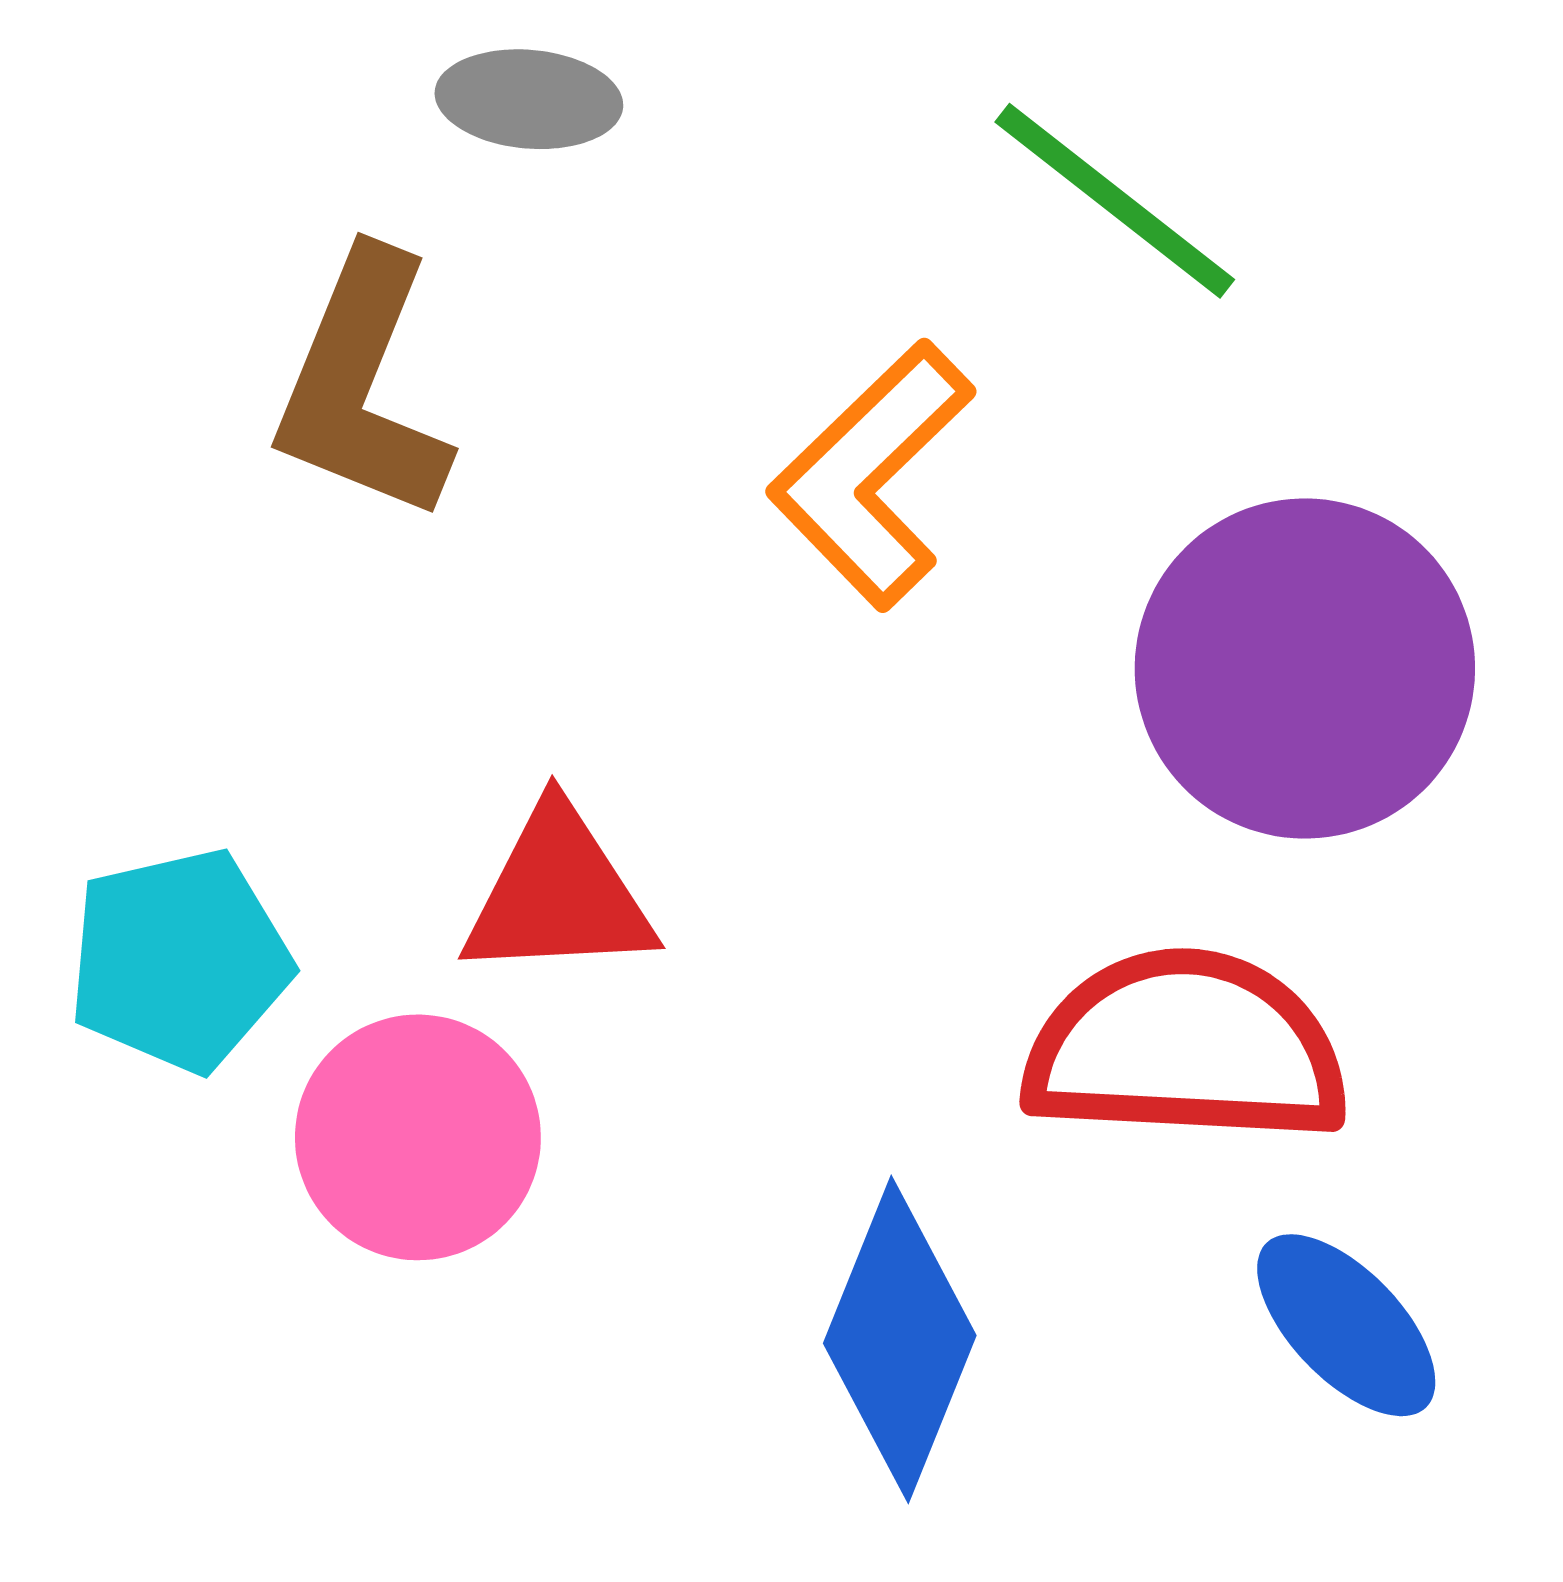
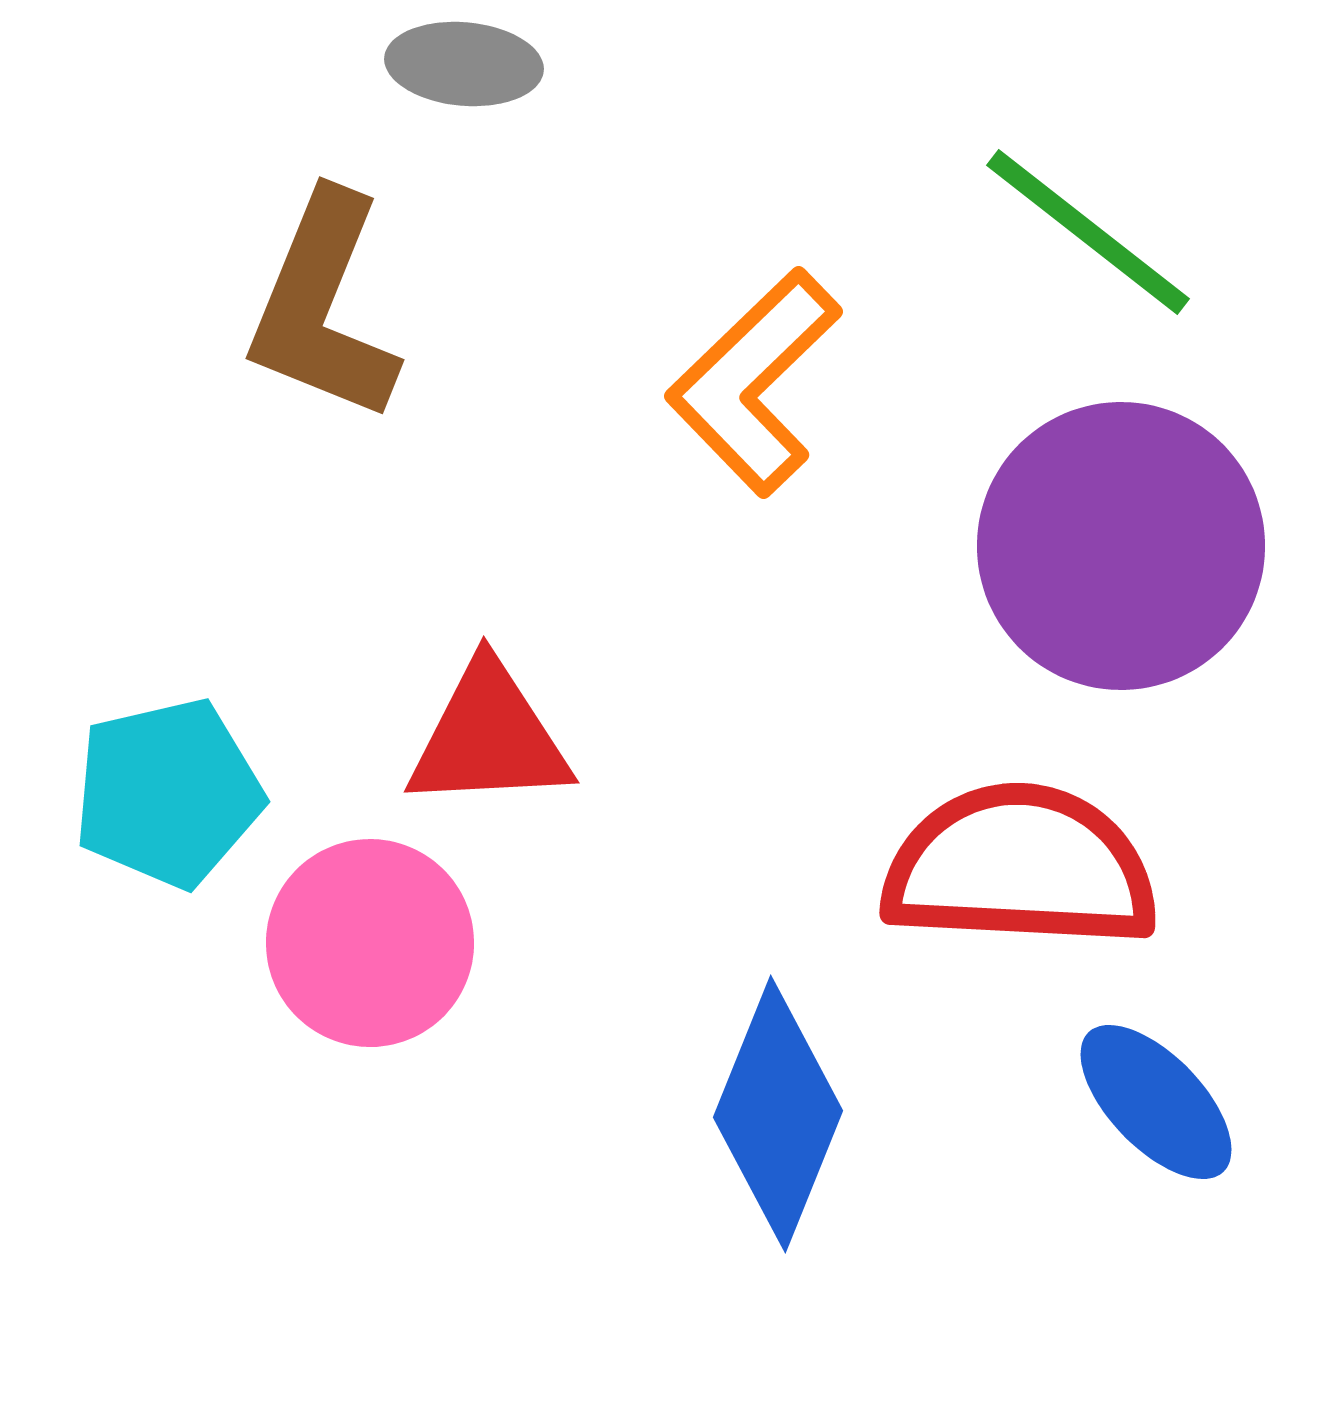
green line: (1115, 201) -> (1088, 232), moved

